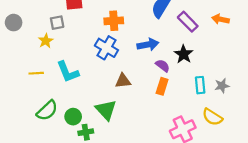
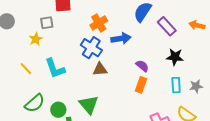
orange cross: (114, 21) -> (99, 23), turned -30
blue arrow: (148, 45) -> (121, 38), moved
black star: (184, 54) -> (175, 57), moved, turned -30
yellow line: (36, 73) -> (26, 69), turned 48
brown triangle: (123, 81) -> (100, 69), moved

